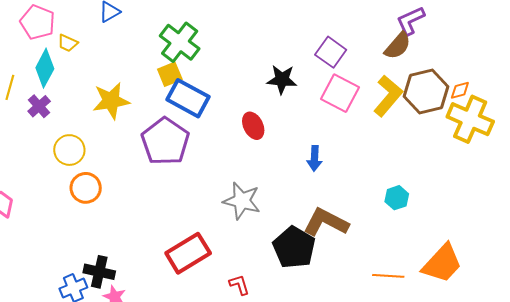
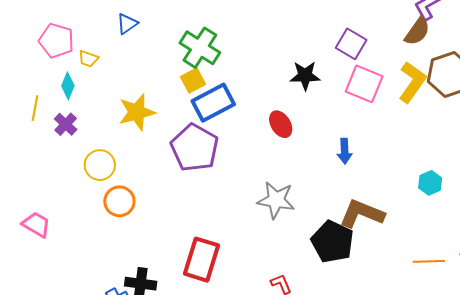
cyan diamond: (45, 68) -> (68, 86), size x0.7
blue rectangle: (188, 98) -> (213, 103), turned -51
red rectangle: (188, 253) -> (202, 260), moved, turned -36

